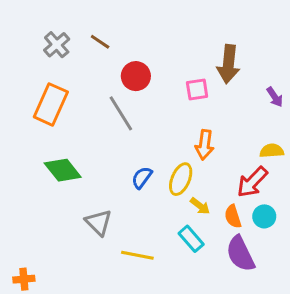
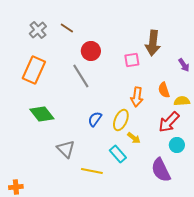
orange semicircle: (233, 216) -> (164, 90), moved
cyan rectangle: (191, 239) -> (118, 154), moved

